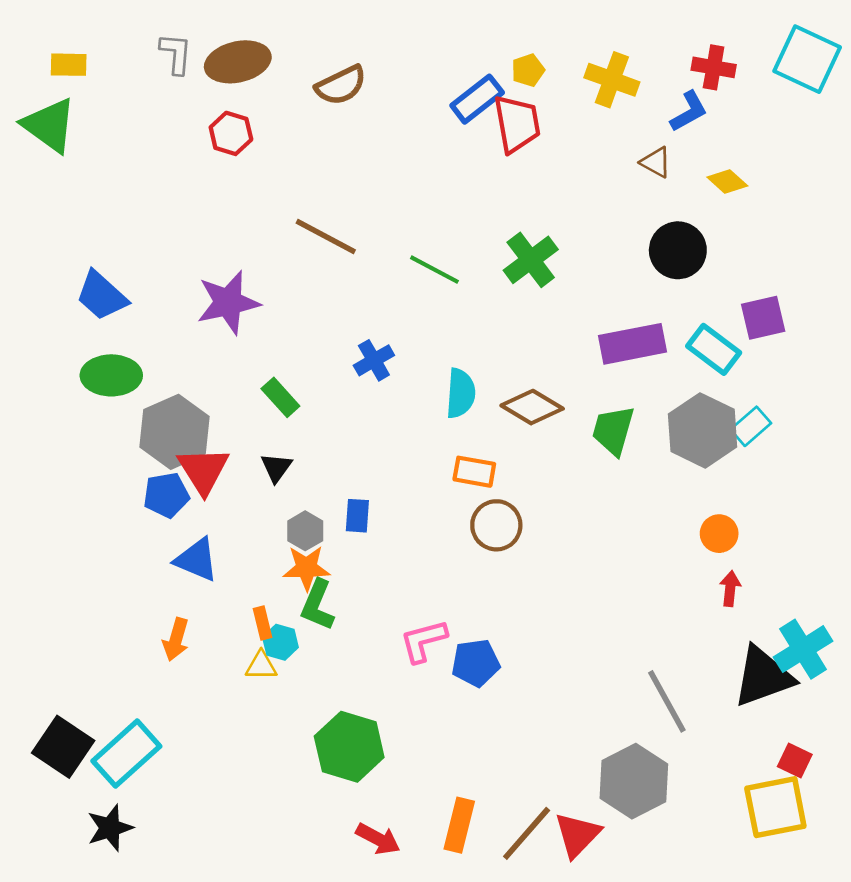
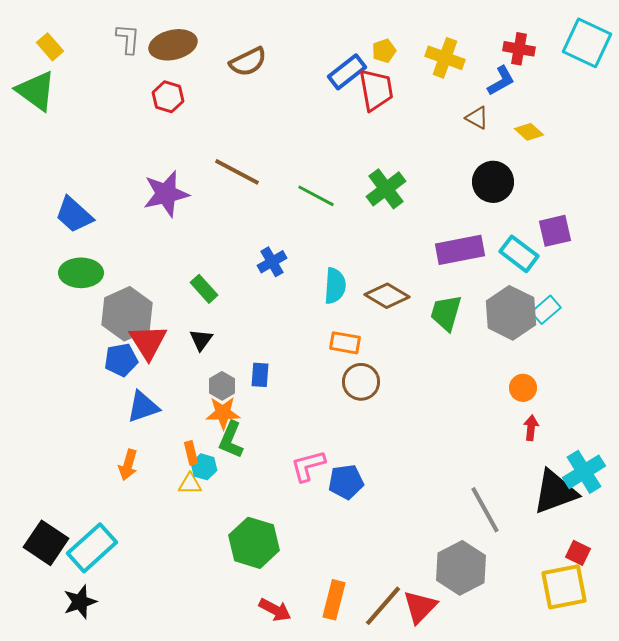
yellow rectangle: (69, 65) -> (50, 47), turned 48
purple star: (228, 303) -> (166, 194), moved
blue triangle: (197, 560) -> (143, 407), turned -42

